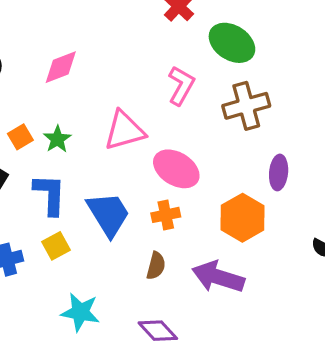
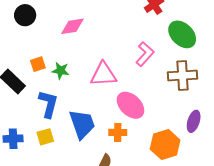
green star: (57, 139) -> (61, 71), turned 30

